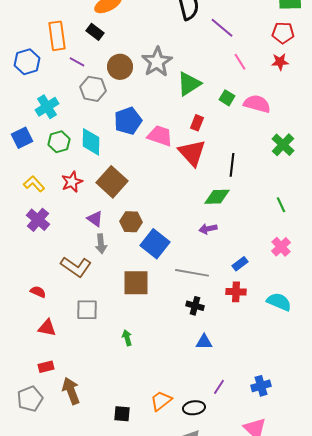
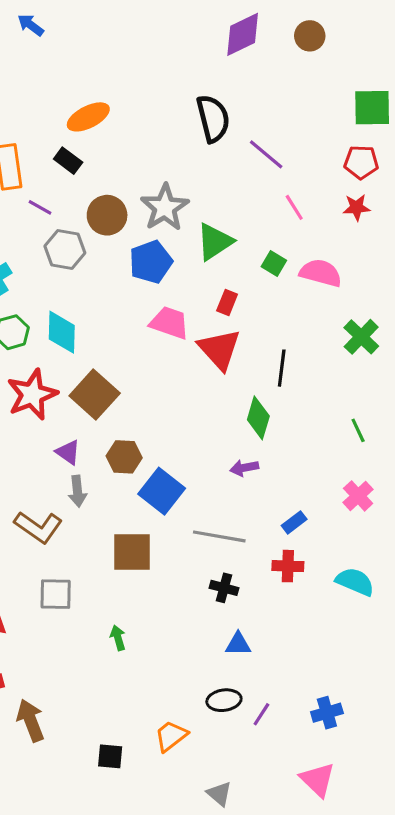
blue pentagon: (128, 121) -> (151, 262), moved
red star: (72, 182) -> (32, 395), size x1.5
green diamond: (217, 197) -> (258, 418), turned -72
black ellipse: (194, 408) -> (224, 700), moved

